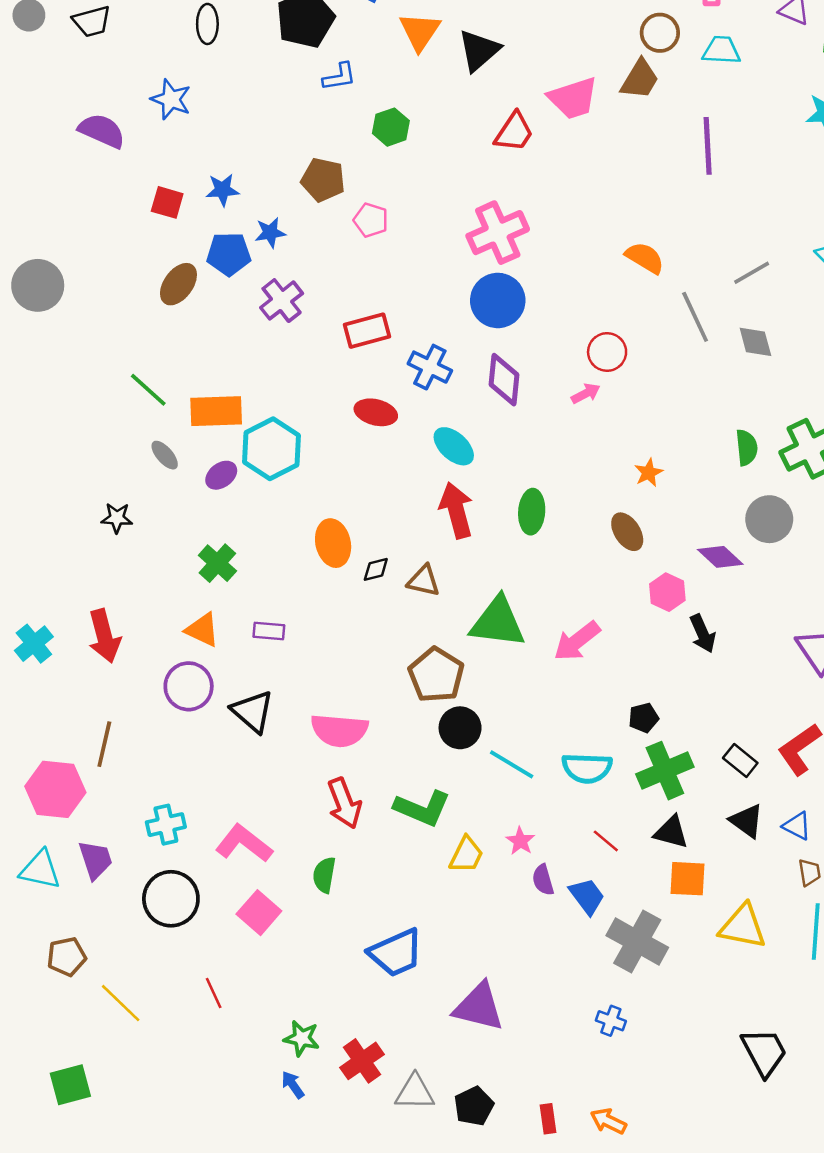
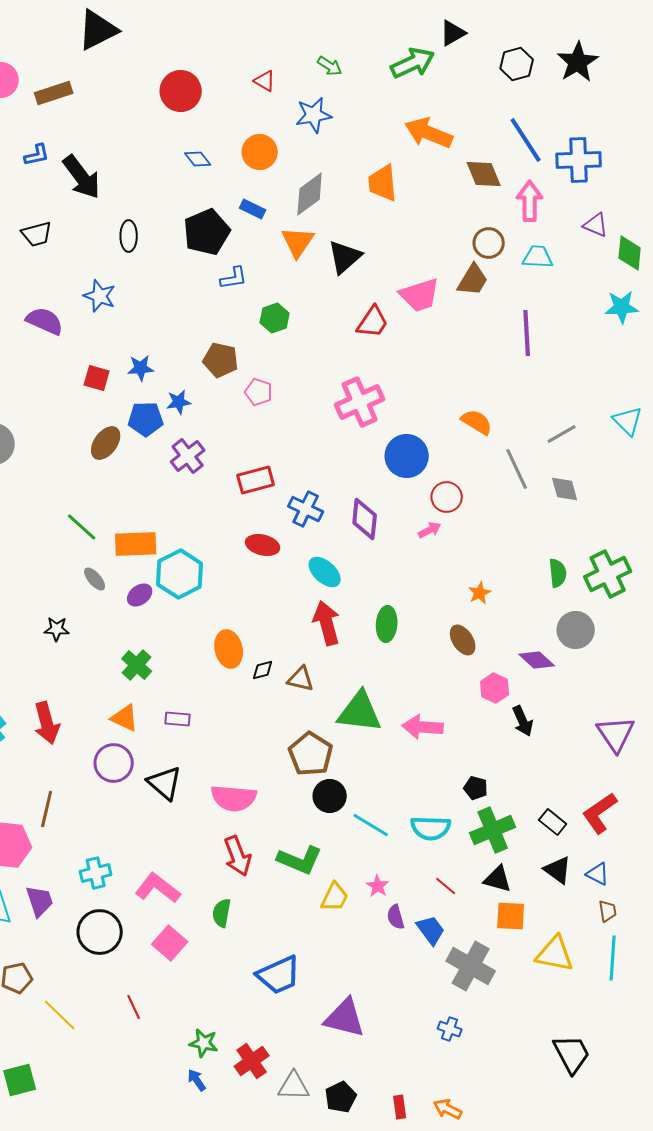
blue circle: (498, 300) -> (407, 456), moved
pink arrow: (577, 641) -> (423, 727), turned 42
black pentagon: (644, 718) -> (476, 788), turned 30

